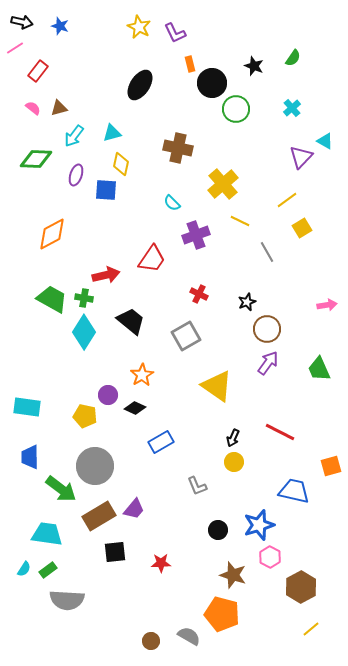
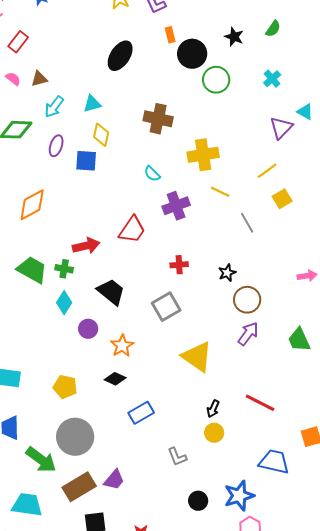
yellow cross: (223, 184) -> (203, 155), turned 32
red cross: (199, 294) -> (179, 265), turned -30
cyan diamond: (84, 332) -> (64, 303), size x0.7
purple circle: (108, 395) -> (88, 329), moved

